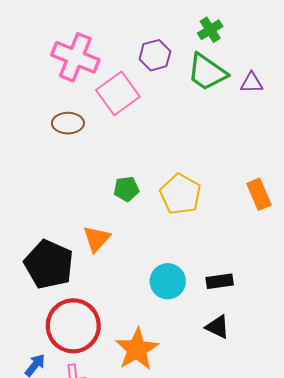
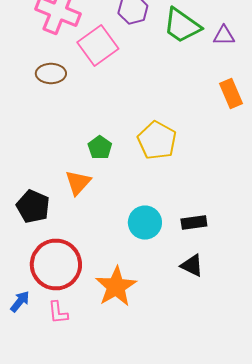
green pentagon: (126, 189) -> (100, 148), moved, turned -30
orange rectangle: (259, 194) -> (231, 94), moved
black pentagon: (49, 264) -> (33, 206), size x0.7

